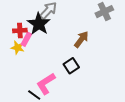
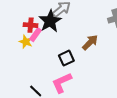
black square: (71, 66) -> (66, 58), moved
pink L-shape: (46, 84) -> (62, 83), moved

